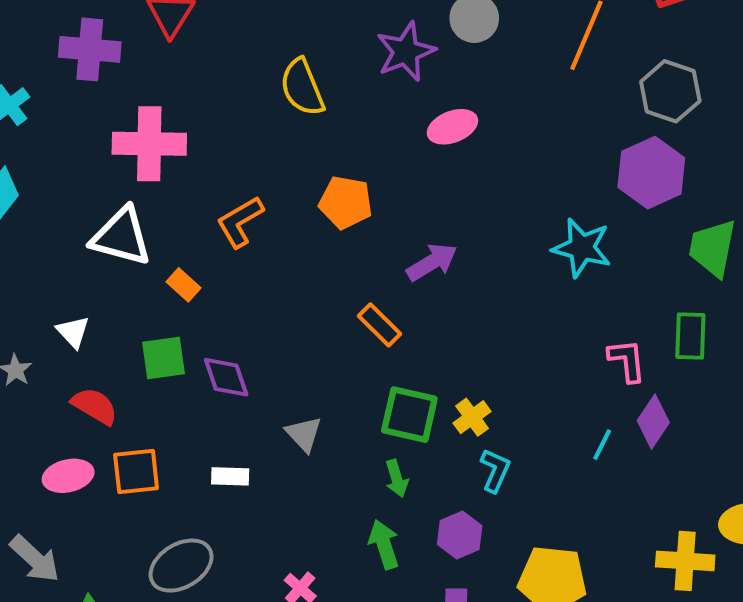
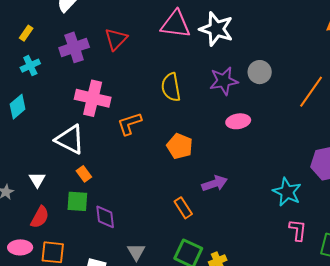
purple cross: (90, 49) -> (74, 47), turned -36
orange L-shape: (240, 222) -> (130, 124), moved
orange rectangle: (183, 285) -> (84, 174), moved
pink L-shape: (627, 360) -> (298, 230), moved
red semicircle: (95, 406) -> (40, 217), turned 75

